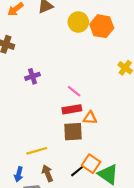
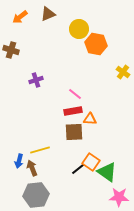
orange hexagon: (102, 26) -> (96, 44), moved
brown arrow: (47, 173) -> (32, 168), moved
blue arrow: (19, 174) -> (19, 161), moved

